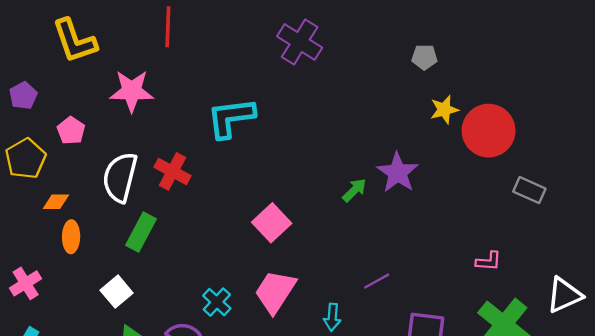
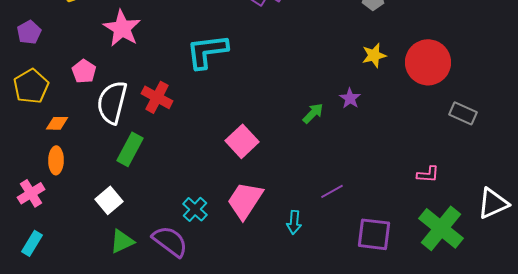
pink star: (132, 91) -> (122, 28), turned 30
yellow star: (444, 110) -> (374, 55), moved
pink pentagon: (71, 131) -> (84, 71), moved
purple star: (398, 173) -> (350, 98), size x0.6
orange ellipse: (71, 237) -> (56, 160), moved

